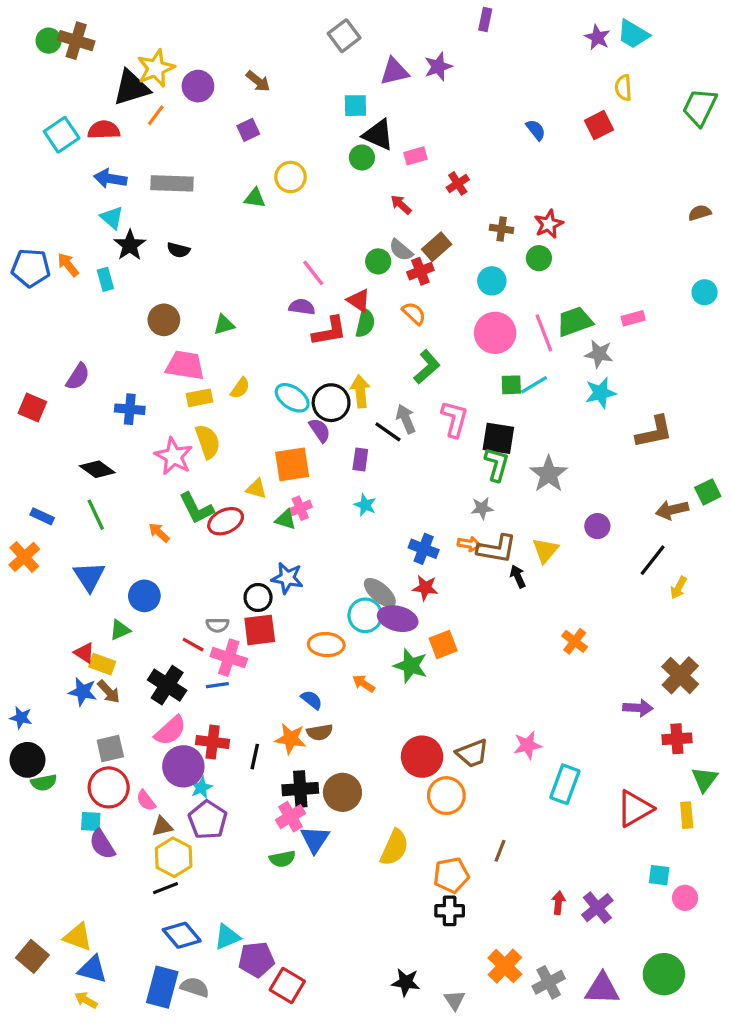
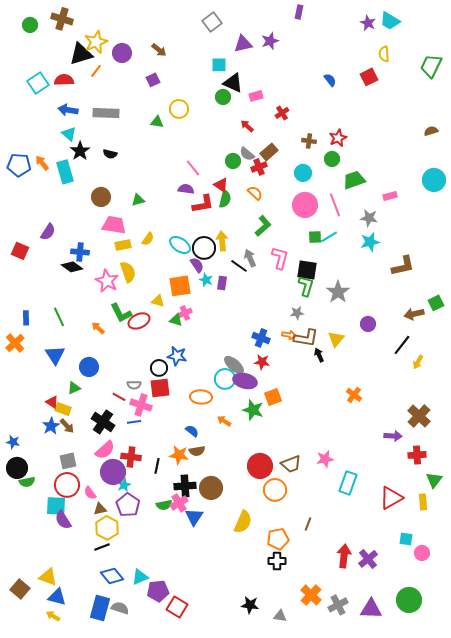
brown cross: (76, 41) -> (62, 19), moved
cyan rectangle: (105, 279) -> (65, 172), size x1.6
cyan circle: (705, 292) -> (434, 180), size x1.5
green trapezoid: (575, 321) -> (354, 180), moved
black diamond: (97, 469) -> (72, 267), moved
cyan star: (365, 505) -> (206, 280), moved
blue rectangle: (42, 516) -> (26, 318), turned 64
blue star: (83, 692) -> (51, 426), turned 30
cyan square: (91, 822) -> (56, 506), size x1.5
green semicircle: (282, 859) -> (164, 505), moved
red arrow: (558, 903) -> (344, 556), size x1.6
gray triangle: (454, 1000) -> (280, 616), turned -48

